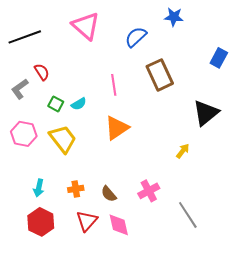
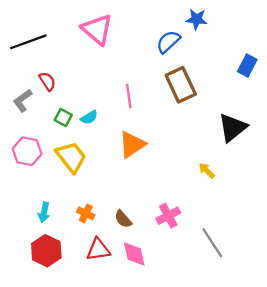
blue semicircle: (136, 37) -> (168, 42), moved
yellow arrow: (183, 151) -> (207, 170), turned -84
orange cross: (76, 189) -> (86, 213), turned 35
red triangle: (87, 221) -> (98, 250), turned 40

